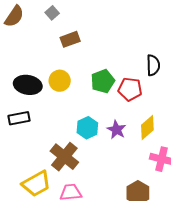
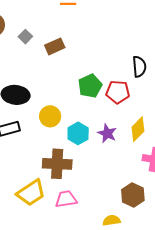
gray square: (52, 13) -> (25, 37), moved
yellow circle: (60, 81) -> (50, 116), moved
brown cross: (64, 157) -> (57, 164), turned -32

